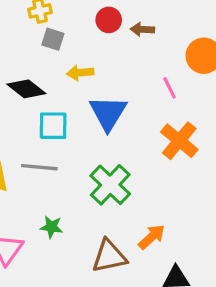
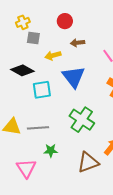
brown arrow: (142, 29) -> (78, 43), moved
gray line: (39, 167) -> (38, 128), moved

